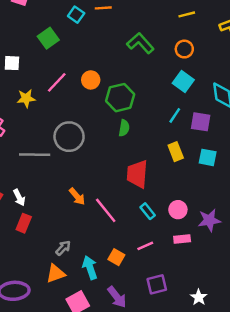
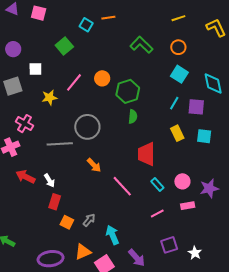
orange arrow: (77, 196) -> (94, 165), moved
orange square: (116, 257) -> (67, 222), moved
orange triangle: (56, 274) -> (83, 252), moved
white star: (199, 297) -> (195, 253), moved

